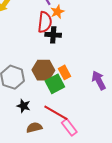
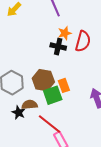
orange star: (57, 12) -> (65, 33), moved
red semicircle: (45, 22) -> (83, 41), moved
brown semicircle: (34, 128) -> (30, 105), moved

